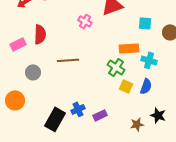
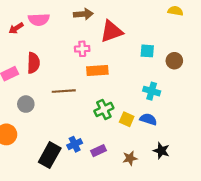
pink cross: (85, 21) -> (82, 49), turned -32
orange rectangle: (129, 48) -> (97, 70), moved
green cross: (116, 67) -> (104, 109), moved, turned 30
blue semicircle: (146, 86) -> (148, 119), turned -91
brown star: (137, 124) -> (130, 158), moved

